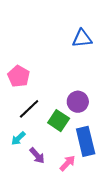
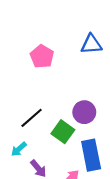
pink pentagon: (19, 76) -> (42, 56), moved

